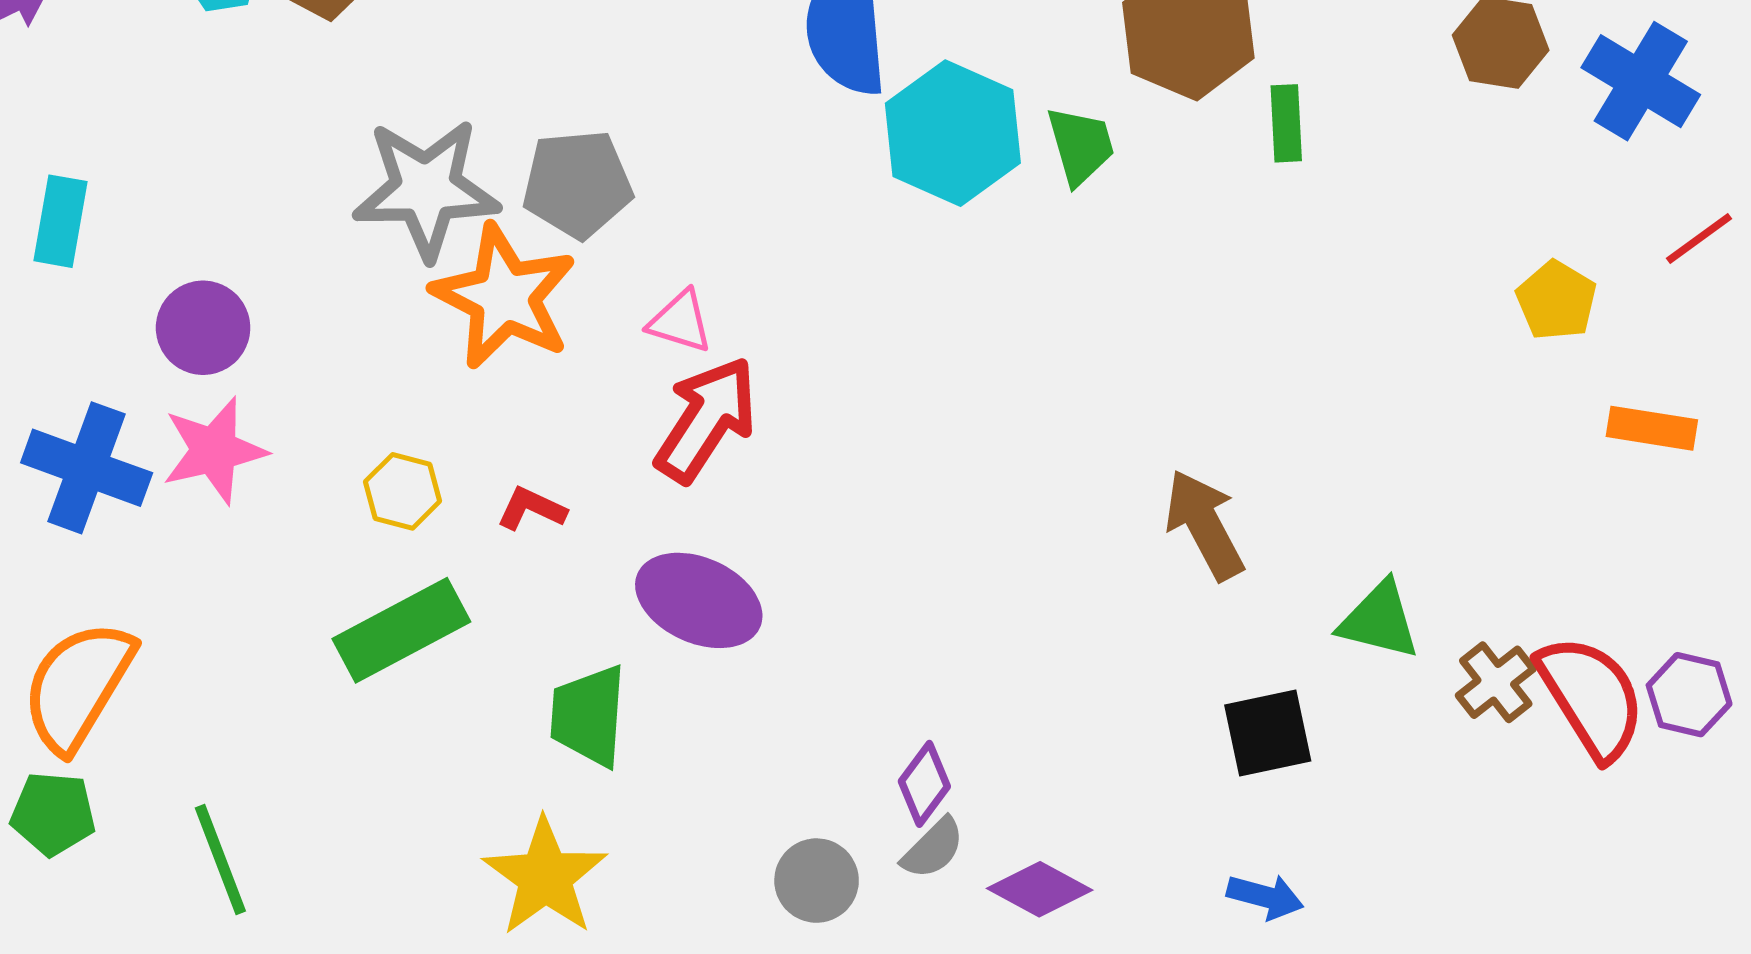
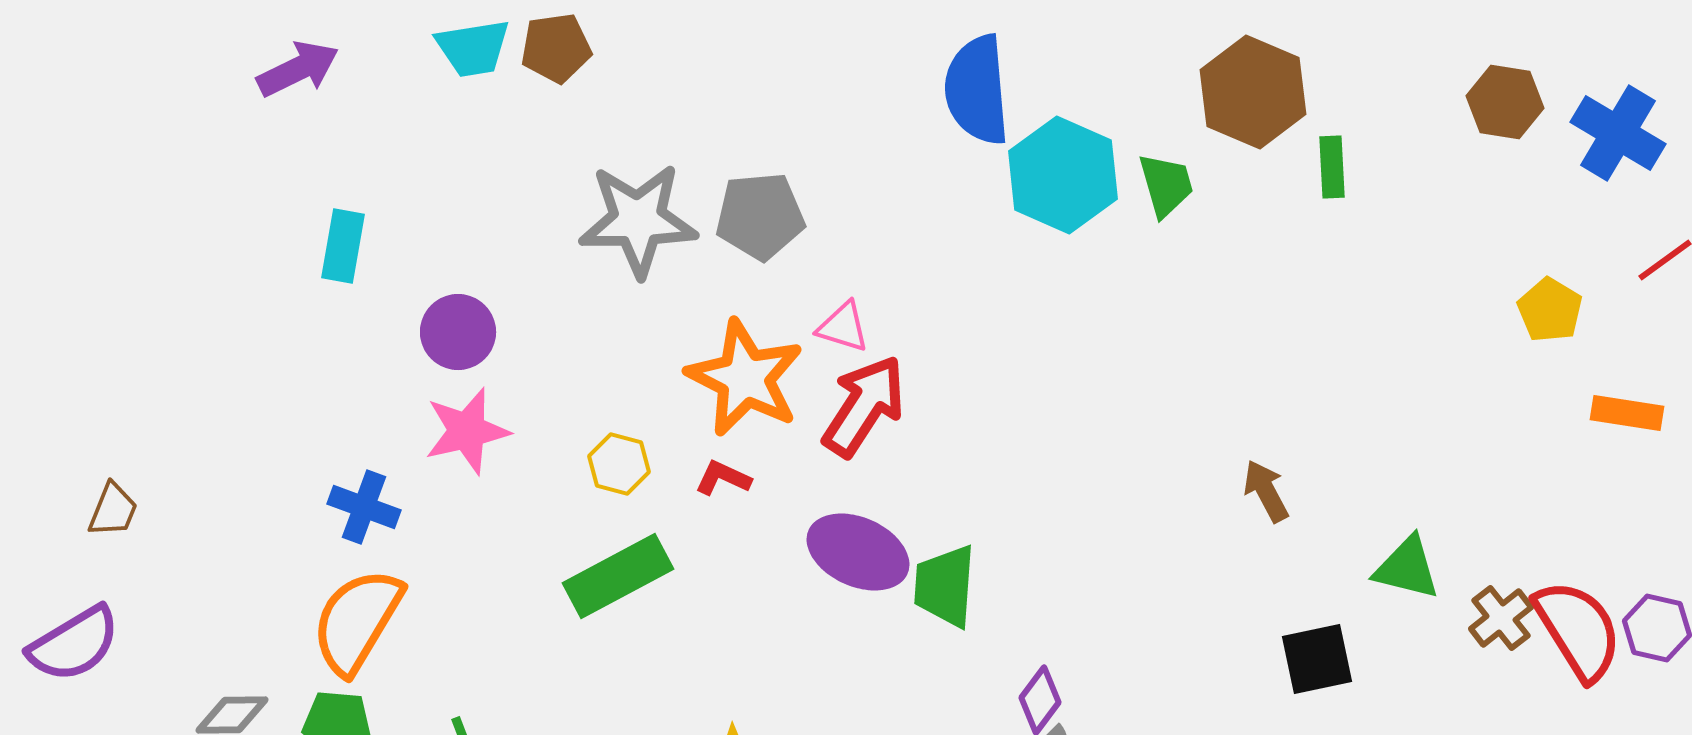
orange star: (504, 297) -> (745, 378), moved
blue cross: (87, 468) -> (364, 507), moved, size x0.7
brown arrow: (1204, 525) -> (1266, 491), size x0.7
green trapezoid: (588, 716) -> (945, 586), moved

